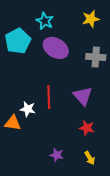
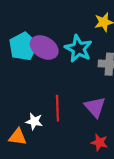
cyan star: (45, 21) -> (78, 49), moved, size x1.4
purple ellipse: (56, 48) -> (44, 47), moved

